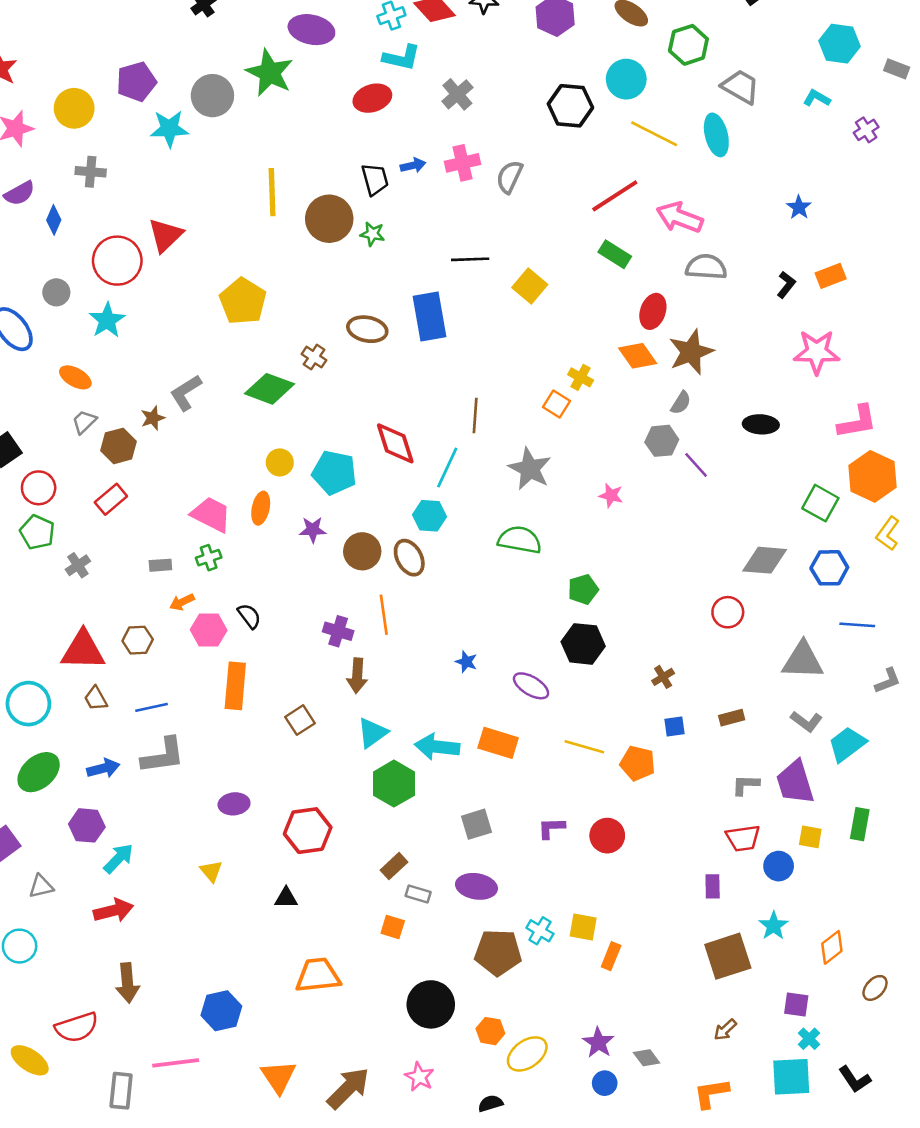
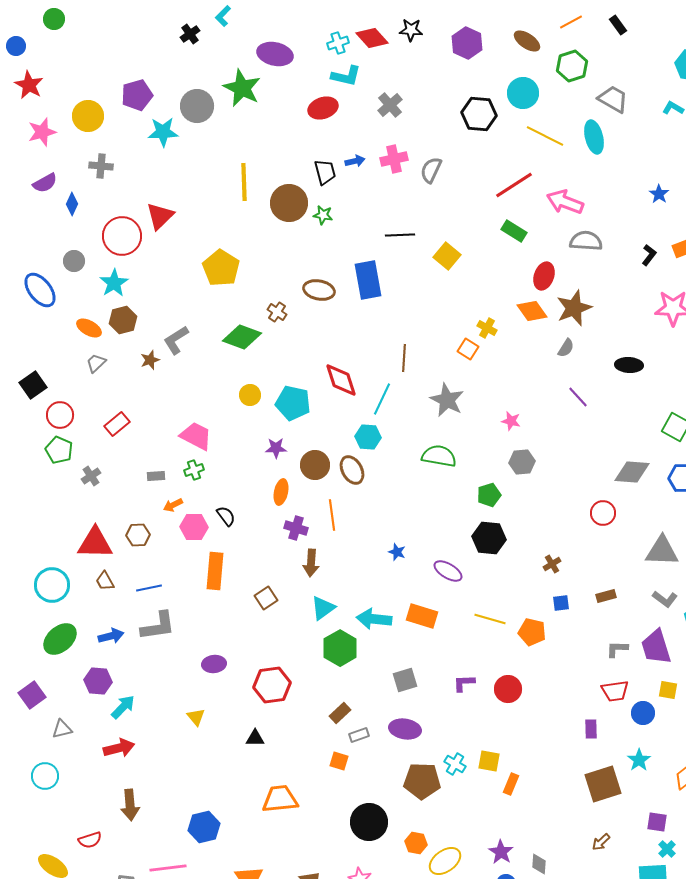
gray hexagon: (662, 441) -> (522, 462), moved
brown hexagon: (119, 446) -> (123, 320), moved
orange ellipse: (261, 508) -> (281, 492), moved
gray rectangle: (418, 894) -> (359, 735), turned -36
red semicircle: (77, 1027) -> (90, 840), size x0.7
gray diamond: (647, 1058) -> (539, 864), turned 40

